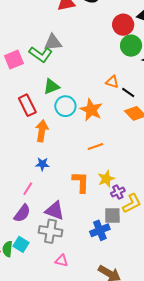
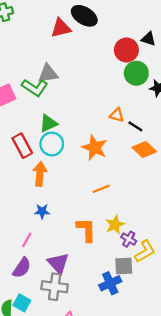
cyan circle: (65, 106) -> (52, 144), moved
purple cross: (118, 192) -> (129, 239), turned -32
purple triangle: (55, 211) -> (58, 263), turned 30

